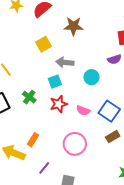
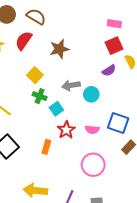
gray arrow: (65, 62) -> (71, 85), moved
green cross: (29, 97) -> (40, 96), moved
orange rectangle: (33, 140) -> (46, 147), moved

